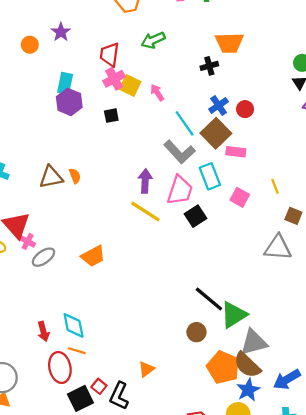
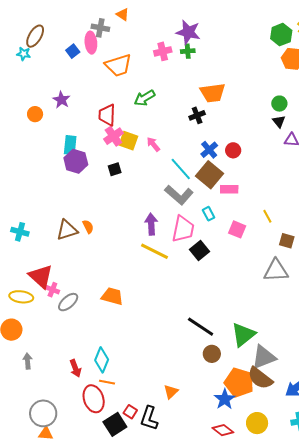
cyan rectangle: (210, 176) -> (208, 214), size x0.6
orange trapezoid: (93, 256) -> (112, 296), turned -130
black line: (209, 299) -> (201, 327), moved
cyan diamond: (74, 325) -> (102, 360), turned 40
blue star: (248, 390) -> (225, 399), moved

